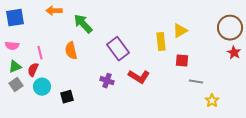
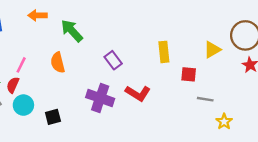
yellow triangle: (180, 31) -> (212, 50), moved
purple rectangle: (118, 49) -> (113, 60), size x0.7
pink line: (40, 53) -> (21, 65), turned 40
purple cross: (107, 81) -> (100, 98), size x1.6

